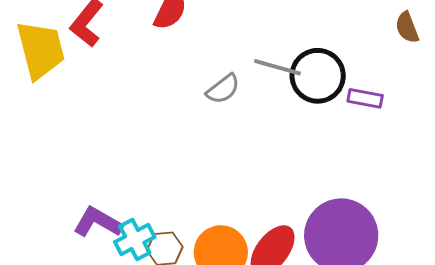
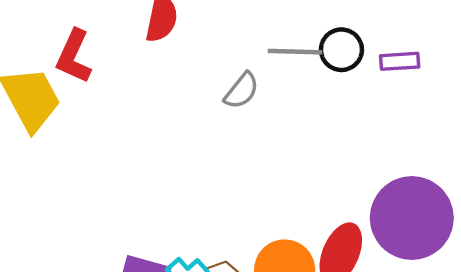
black circle: (318, 76) -> (341, 50), size x0.7

